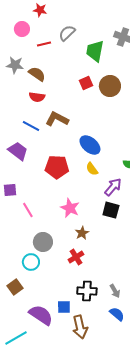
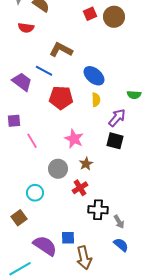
red semicircle: (37, 97) -> (26, 28), moved
blue line: (31, 126) -> (44, 71), moved
yellow semicircle: (92, 169) -> (96, 100), turned -144
gray circle: (43, 242) -> (58, 169), moved
black cross: (87, 291) -> (98, 210), moved

